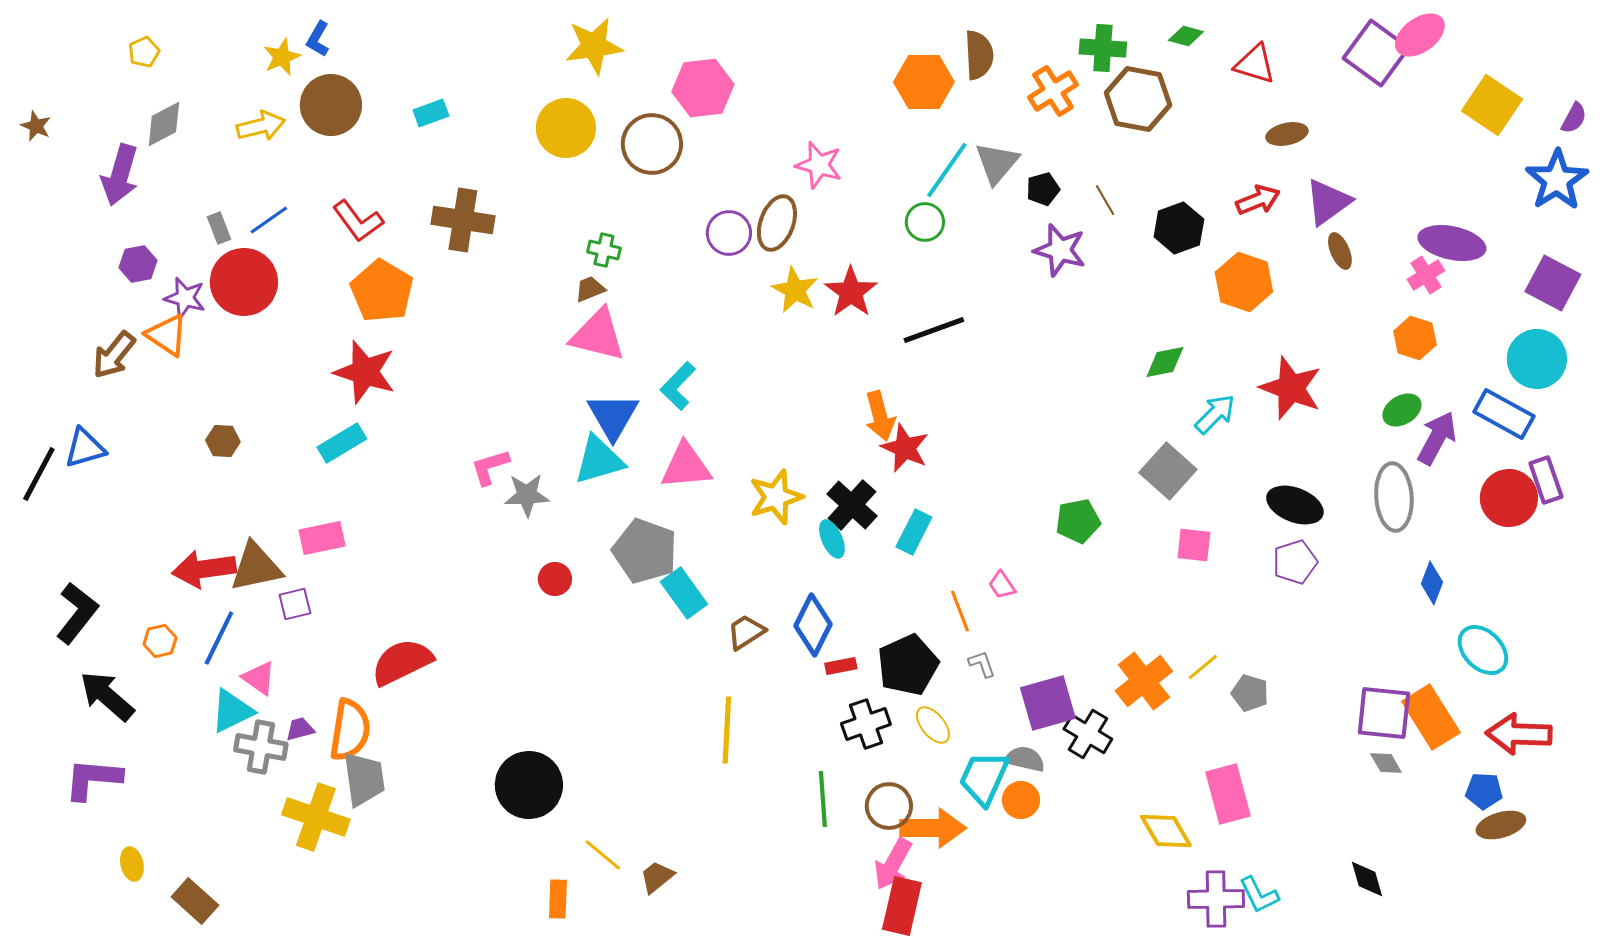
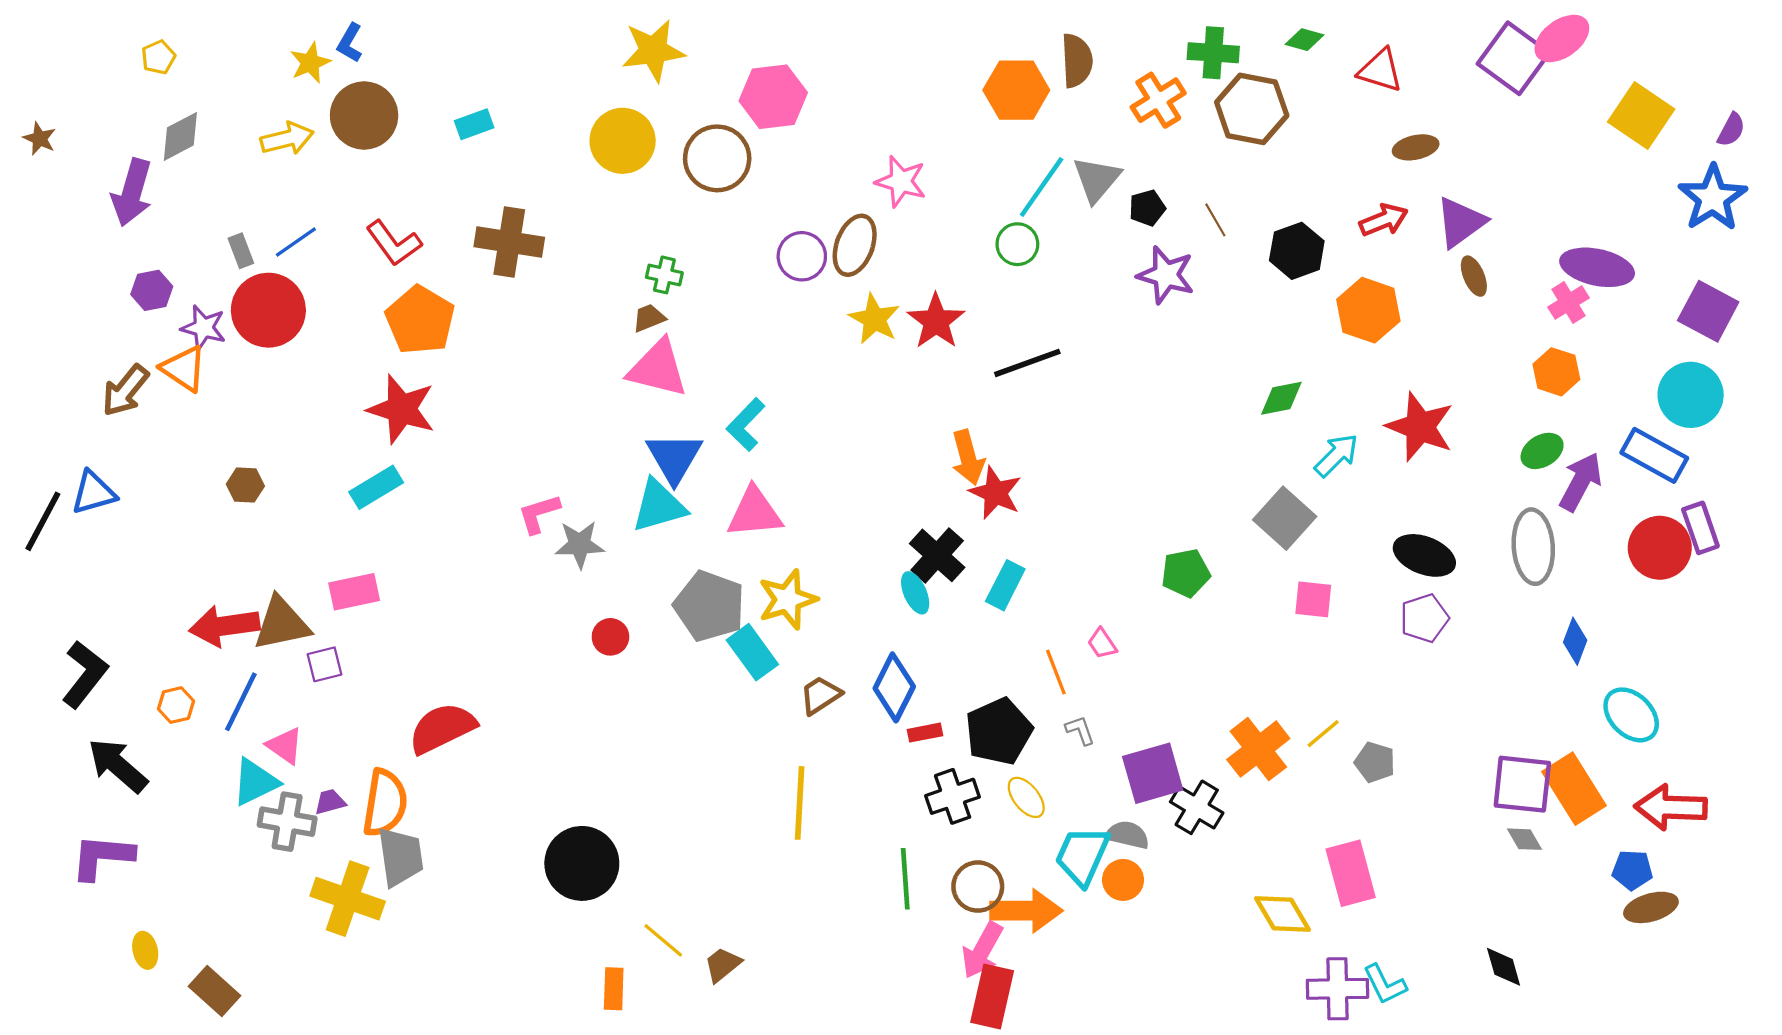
yellow star: (776, 497) -> (788, 599), moved

